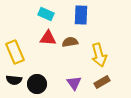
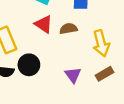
red triangle: (48, 38) -> (44, 24), turned 30
black circle: (37, 84) -> (29, 65), moved

